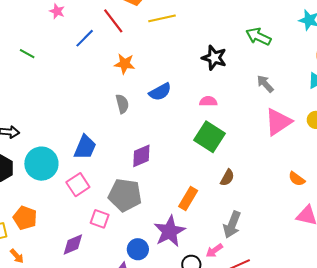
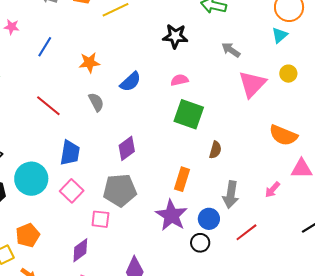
red line: (113, 21) -> (48, 106), moved
orange semicircle: (297, 179) -> (283, 135), size x1.6
orange pentagon: (25, 218) -> (28, 235), turned -30
blue circle: (138, 249) -> (209, 219), moved
pink arrow: (214, 251) -> (272, 190), moved

